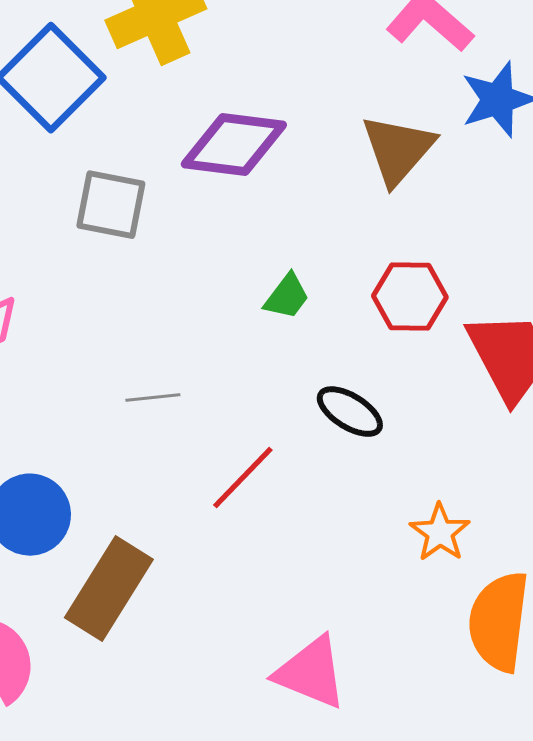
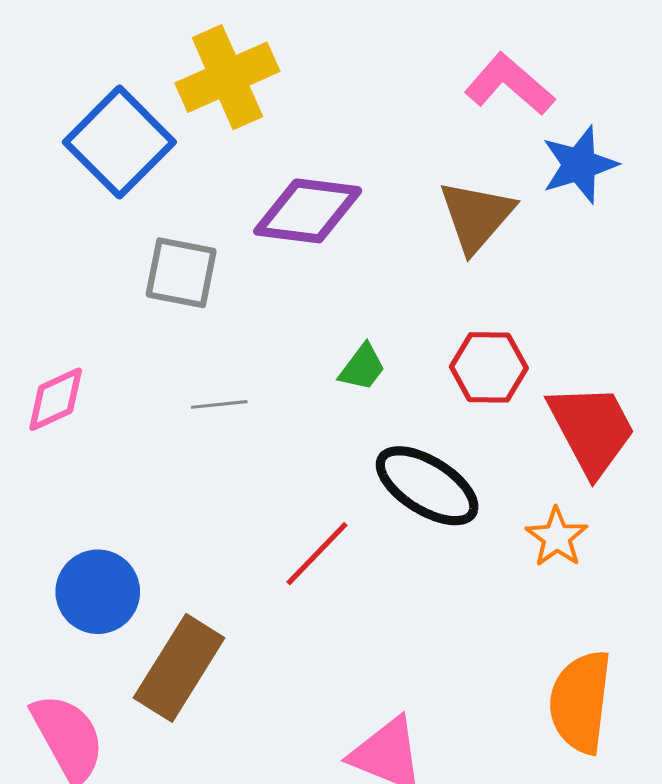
gray line: (153, 398) -> (219, 404), moved
black ellipse: (350, 412) -> (427, 486), size x1.5
orange star: (440, 533) -> (557, 537), moved

